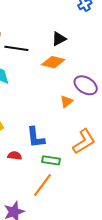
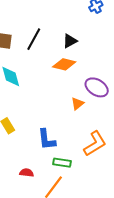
black line: (16, 48) -> (34, 39), moved, turned -70
red semicircle: (15, 156) -> (27, 173), moved

